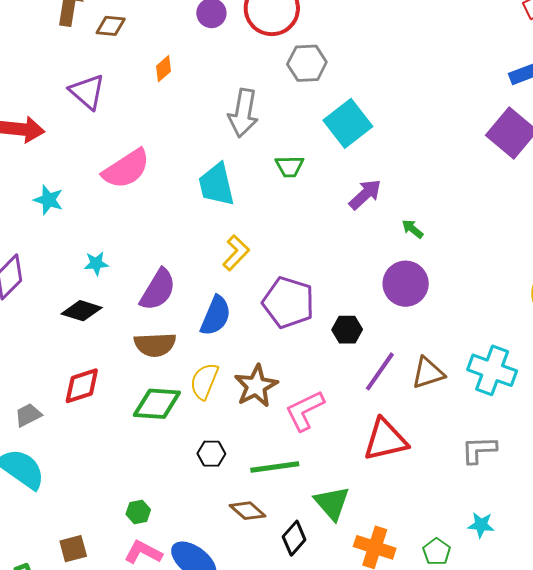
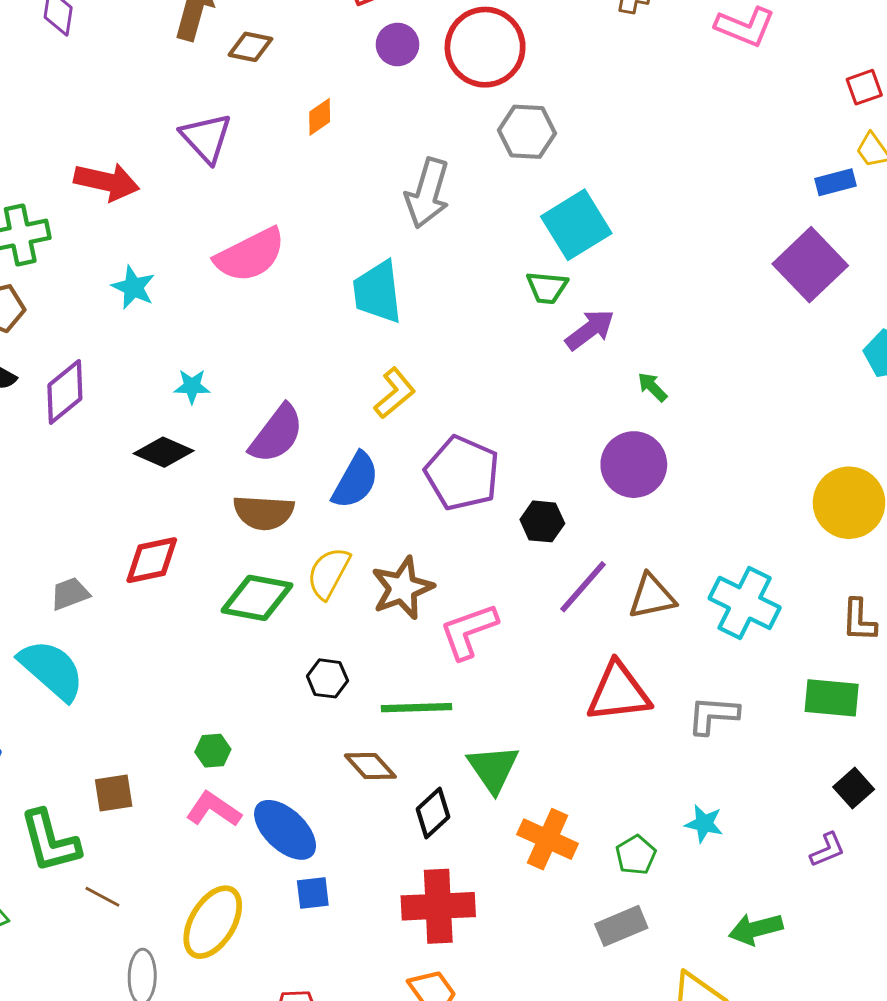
green trapezoid: (290, 166) -> (547, 288), moved
red triangle: (385, 440) -> (618, 692), moved

